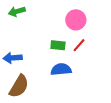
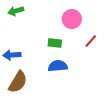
red line: (79, 45) -> (91, 41), moved

